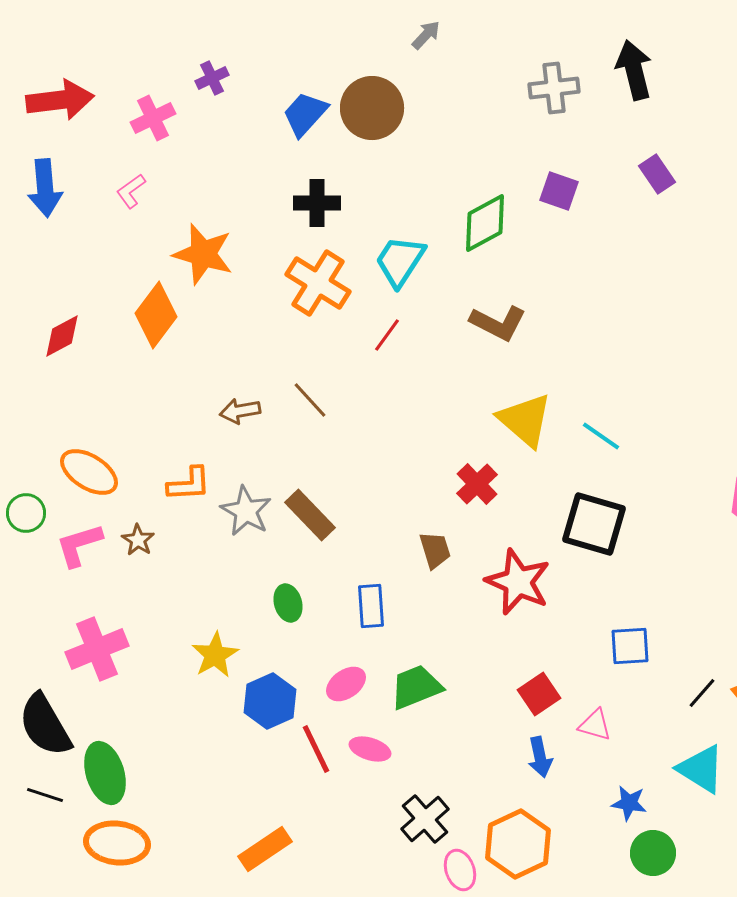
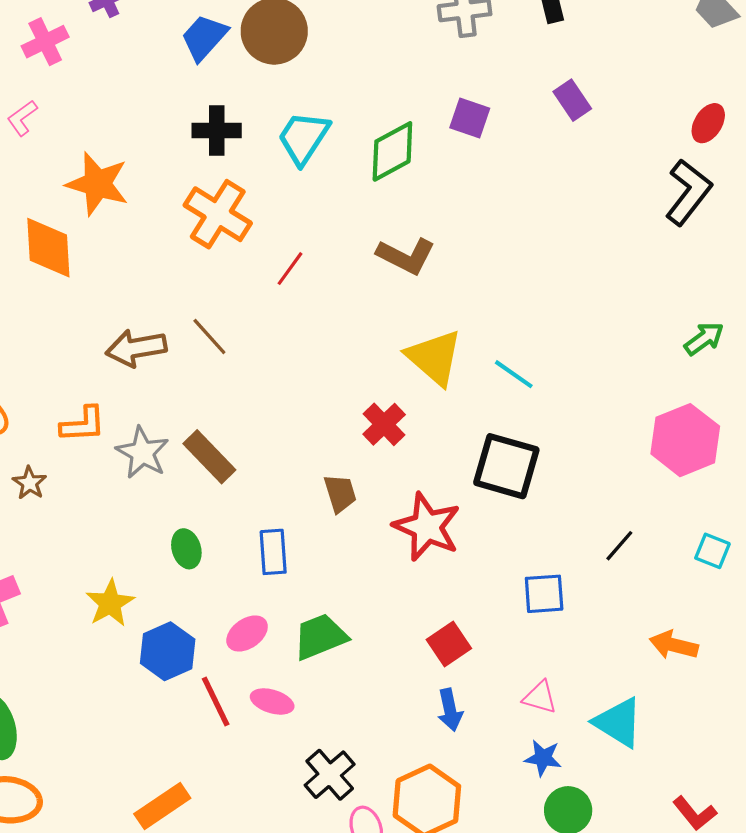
cyan trapezoid: (400, 261) -> (304, 138), moved
orange diamond: (156, 315) -> (48, 248), turned -40
brown arrow: (240, 411) -> (136, 348), size x1.4
black line: (702, 693) -> (619, 546), moved
pink triangle: (595, 725) -> (540, 697), moved

